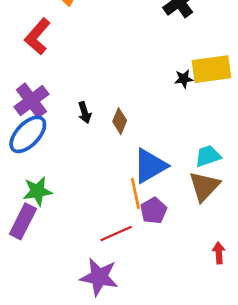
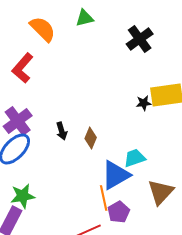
cyan trapezoid: (208, 156) -> (135, 158), moved

